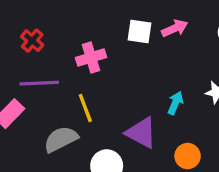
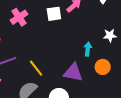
pink cross: (91, 57) -> (19, 17), moved
orange circle: (188, 156) -> (103, 67), moved

